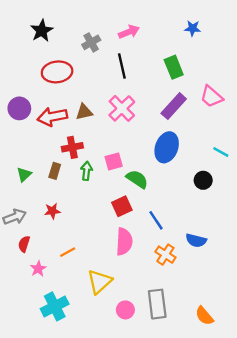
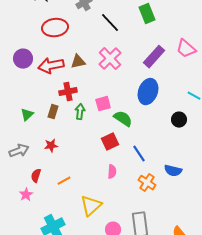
black line: (122, 66) -> (110, 23), turned -30
green rectangle: (174, 67) -> (147, 14), moved
pink semicircle: (124, 242) -> (112, 172), size x0.6
red semicircle: (24, 244) -> (36, 176), moved
pink star: (38, 269) -> (26, 195), moved

